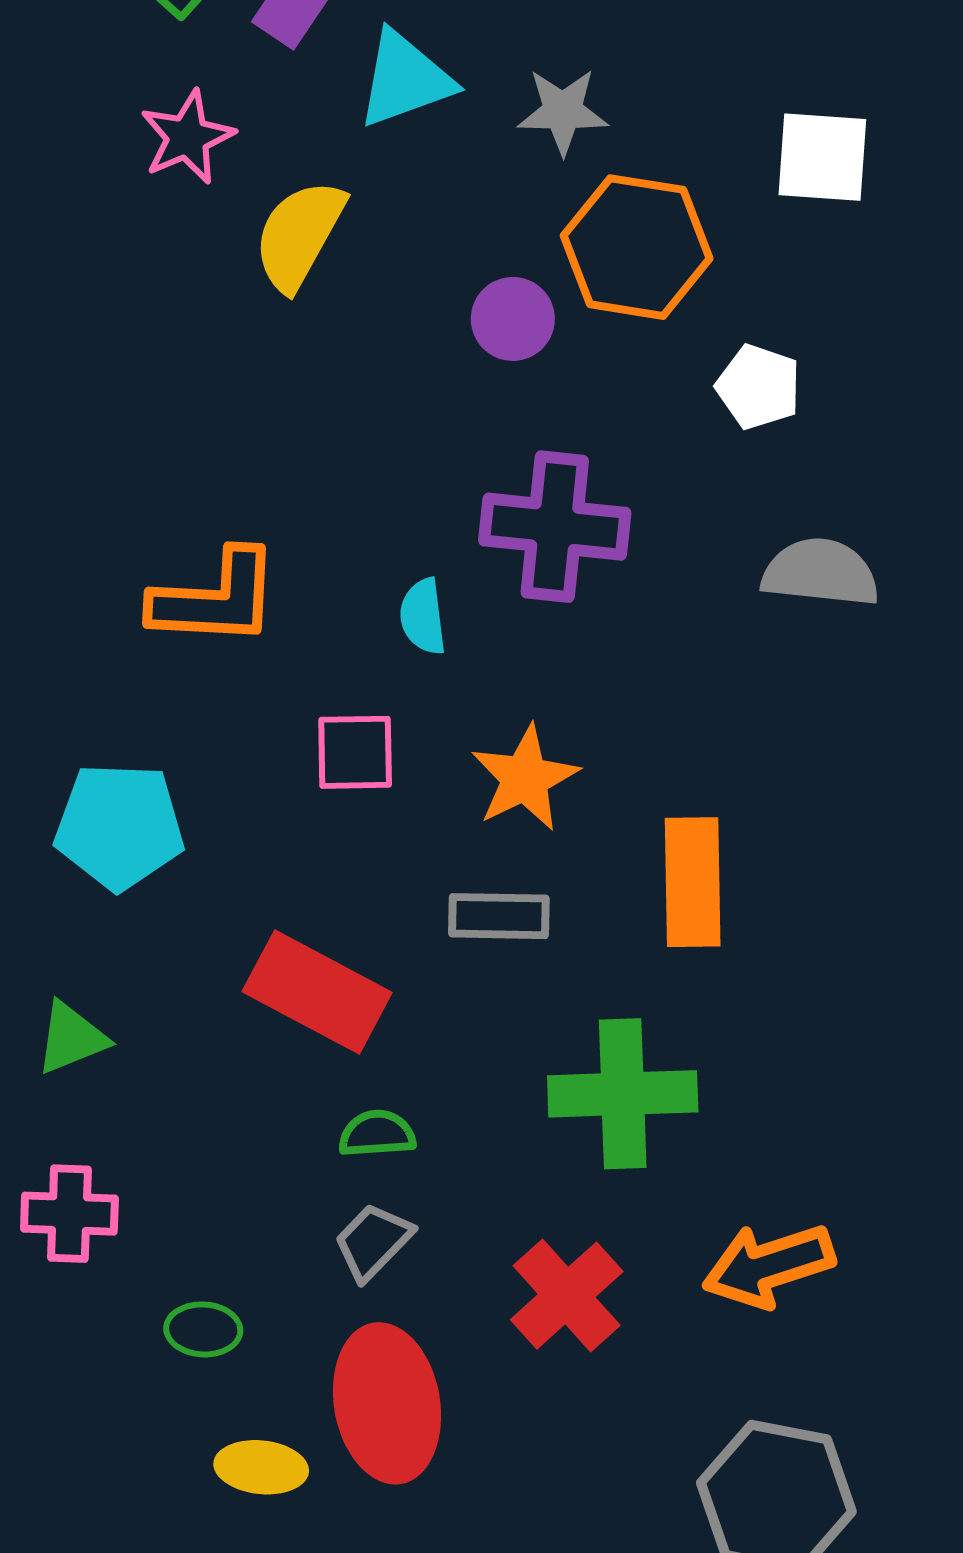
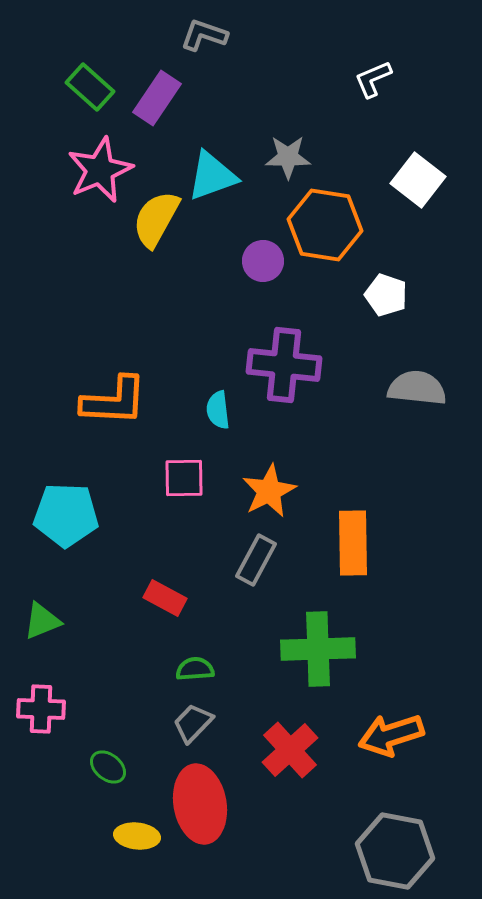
cyan triangle: (405, 79) -> (212, 176), moved
pink star: (187, 137) -> (100, 170), size x1.4
white square: (822, 157) -> (418, 180), turned 34
gray rectangle: (499, 916) -> (256, 560), turned -63
red rectangle: (317, 992) -> (165, 598), size x0.6
green ellipse: (203, 1329) -> (108, 767), turned 36

